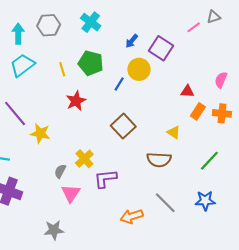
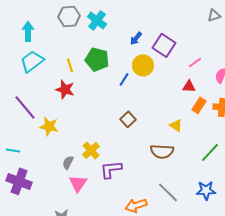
gray hexagon: (49, 25) -> (69, 16), moved
pink line: (194, 27) -> (195, 62), moved
red star: (76, 101) -> (65, 89), moved, turned -30
brown square: (123, 126) -> (128, 119), size x0.7

